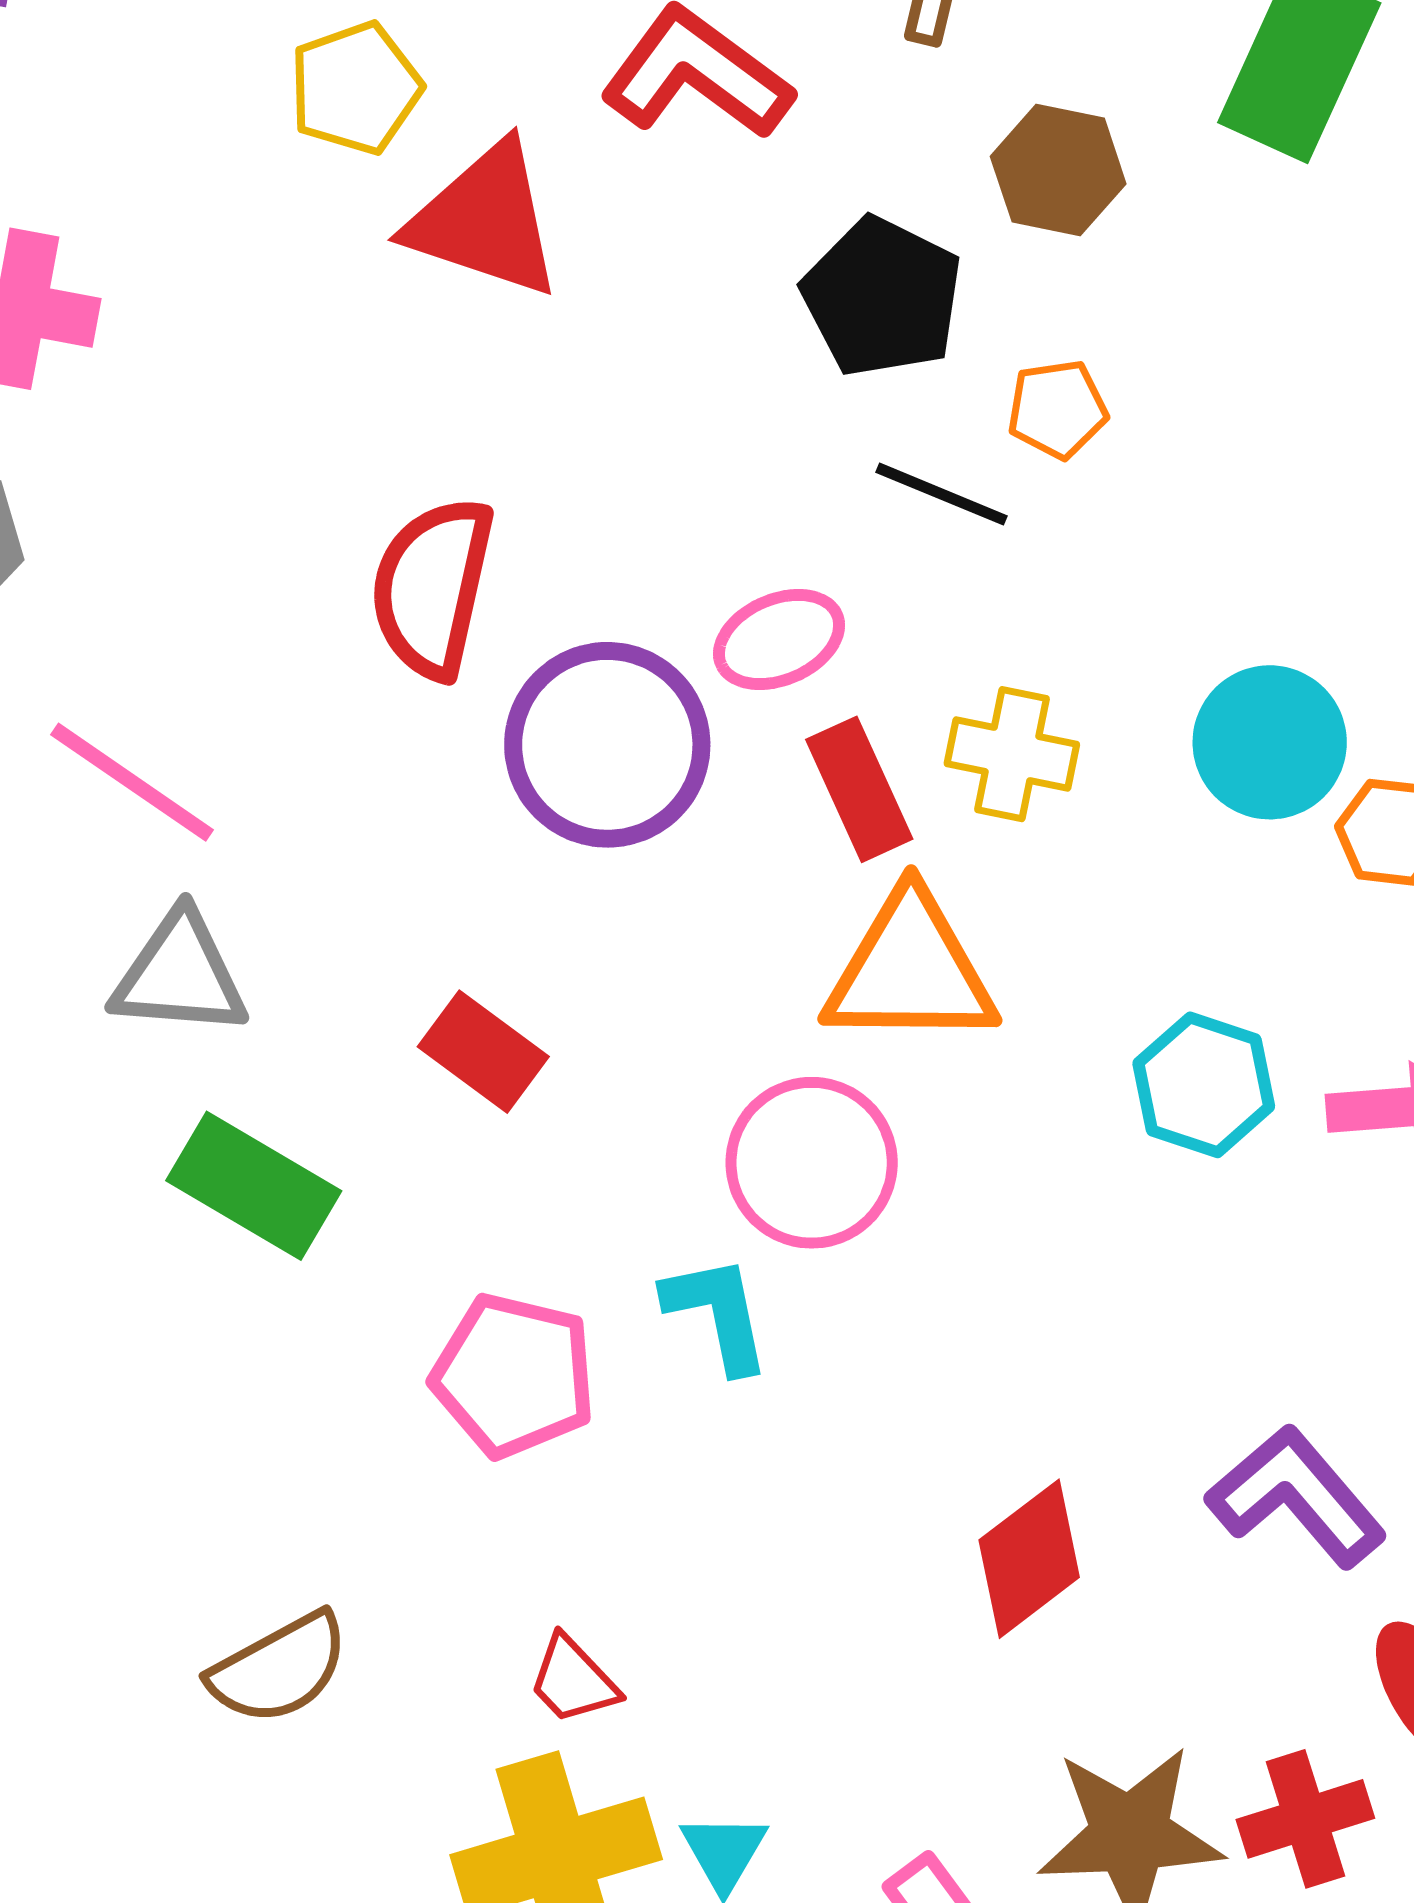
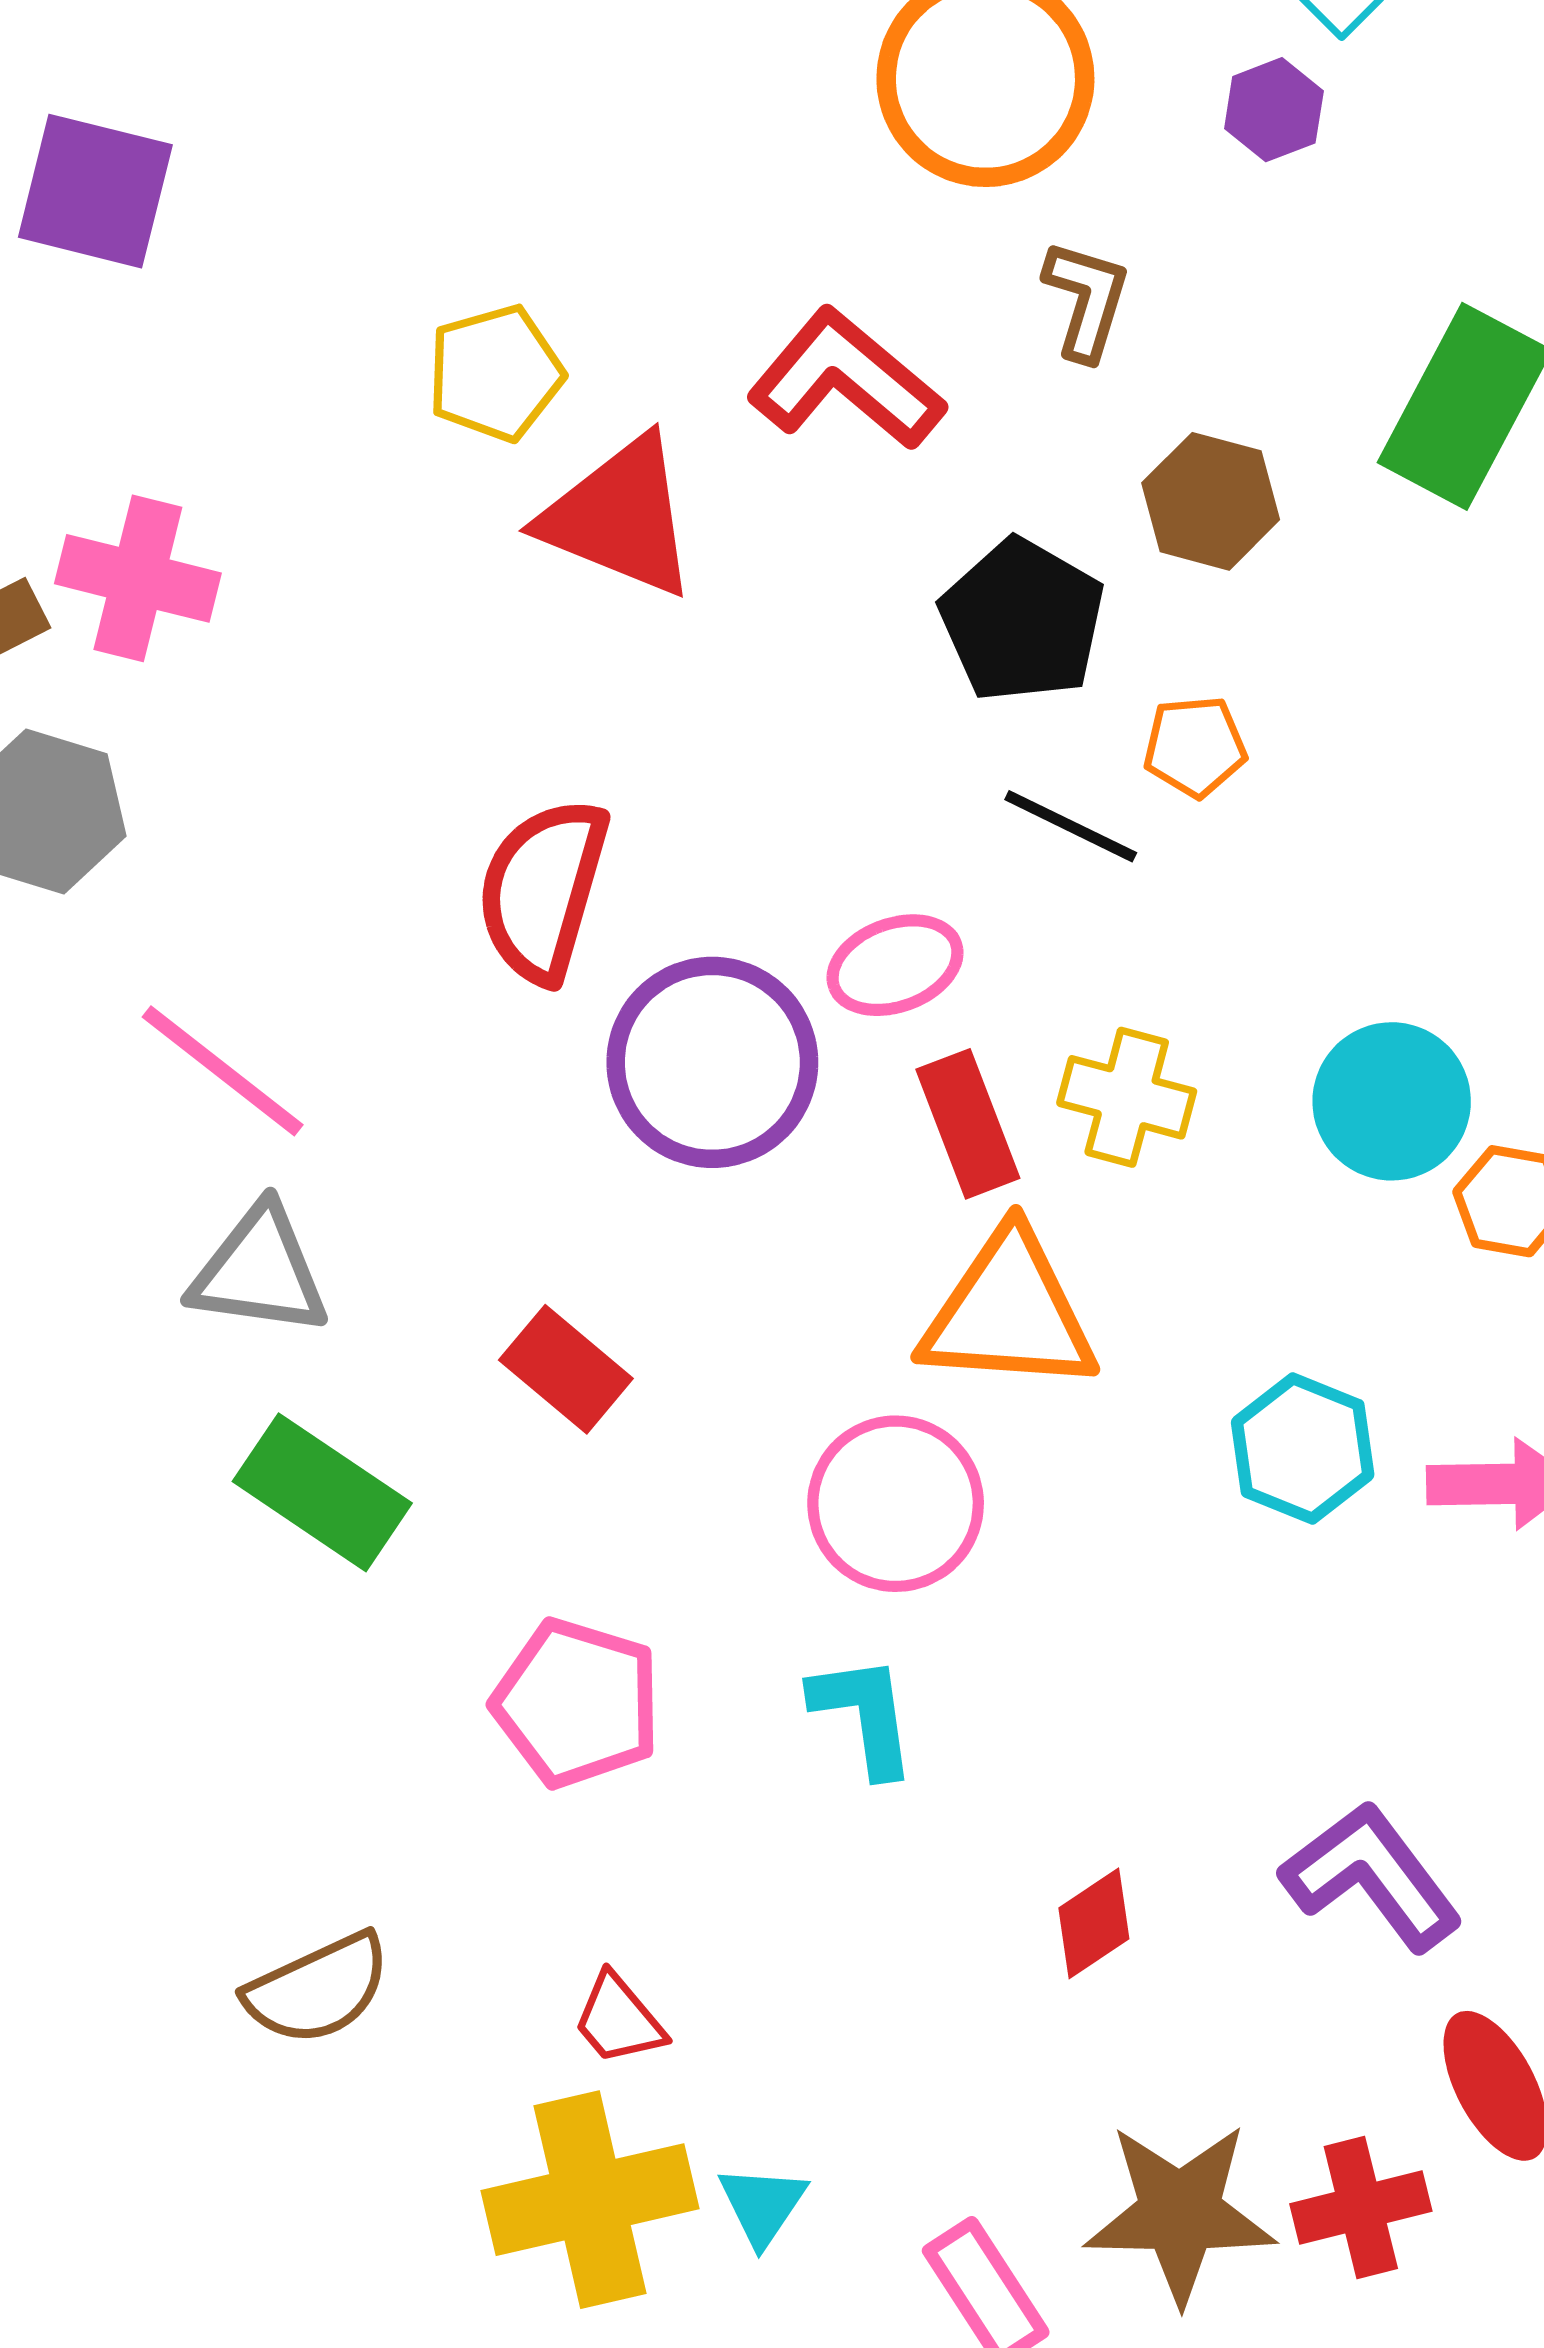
cyan L-shape: (717, 1313) -> (864, 1715), moved
red diamond: (1029, 1559) -> (1094, 1923), size x0.7

